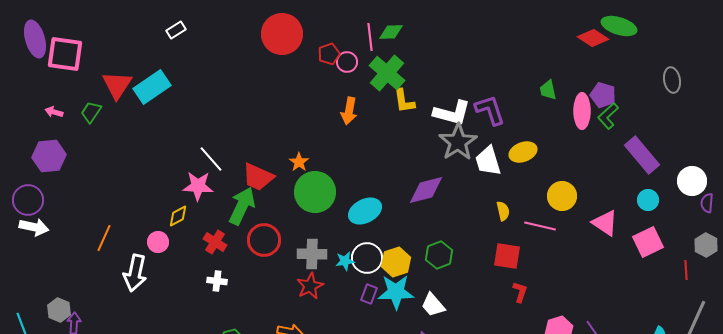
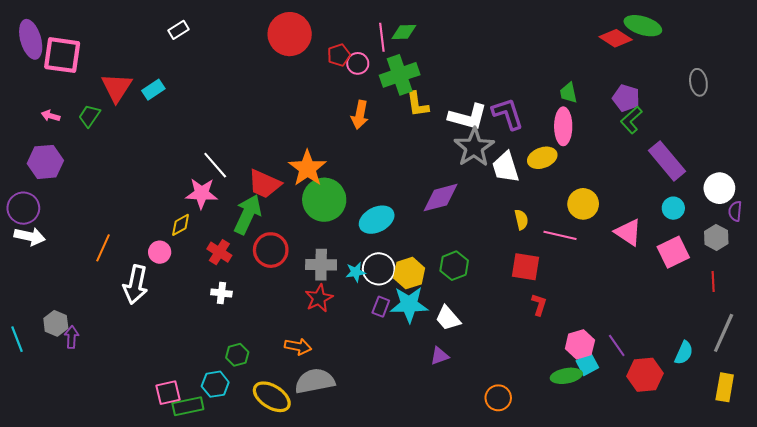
green cross: (387, 73) -> (400, 75), turned 30
cyan rectangle: (152, 87) -> (153, 90), size x0.6
pink ellipse: (582, 111) -> (563, 126), moved
orange star: (299, 162) -> (307, 168), size x1.8
gray hexagon: (706, 245) -> (716, 237), moved

